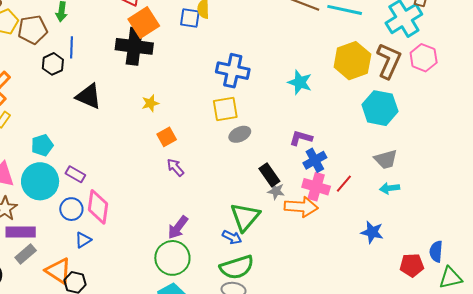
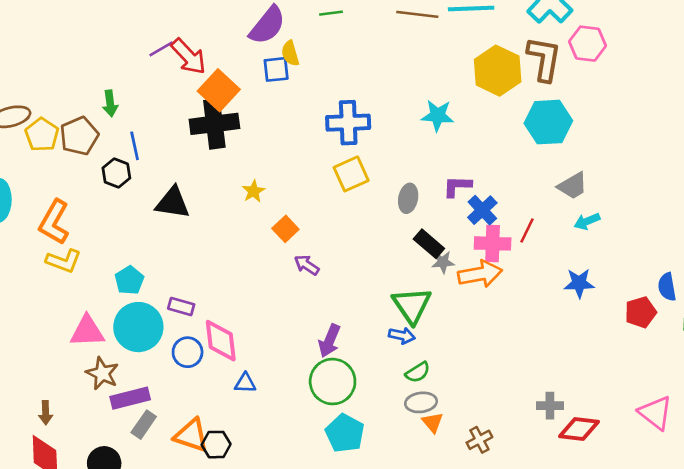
gray ellipse: (240, 134) -> (408, 198), moved, turned -40
blue triangle: (83, 240) -> (245, 383), moved, turned 48
green semicircle: (237, 267) -> (418, 372), size x0.6

